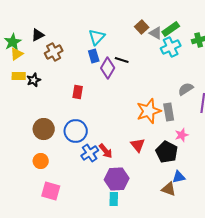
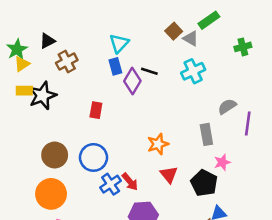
green rectangle: (171, 29) -> (209, 20), moved
cyan cross: (171, 47) -> (193, 71), moved
black star: (34, 80) -> (43, 96), size x1.6
orange star: (149, 111) -> (158, 144), moved, size x0.7
orange circle: (41, 161) -> (51, 194), size x1.6

